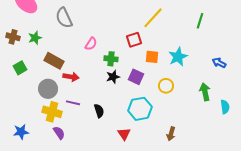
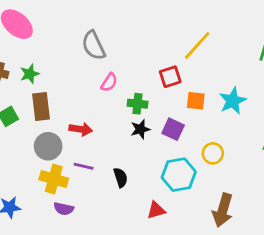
gray semicircle: (64, 18) -> (94, 45), moved
brown rectangle: (54, 61) -> (41, 107), moved, turned 54
yellow circle: (166, 86) -> (213, 153), moved
purple semicircle: (59, 133) -> (64, 209), turned 136
red triangle: (124, 134) -> (156, 210), turned 48
brown arrow: (171, 134) -> (223, 210), size x1.6

